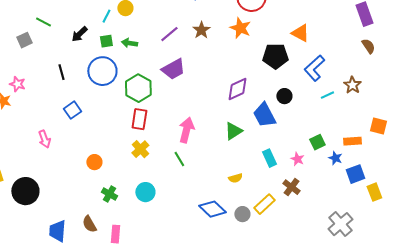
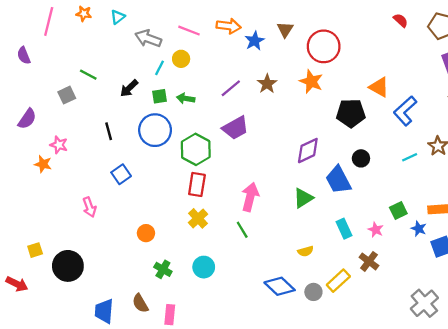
blue L-shape: (314, 68) -> (405, 111), moved

